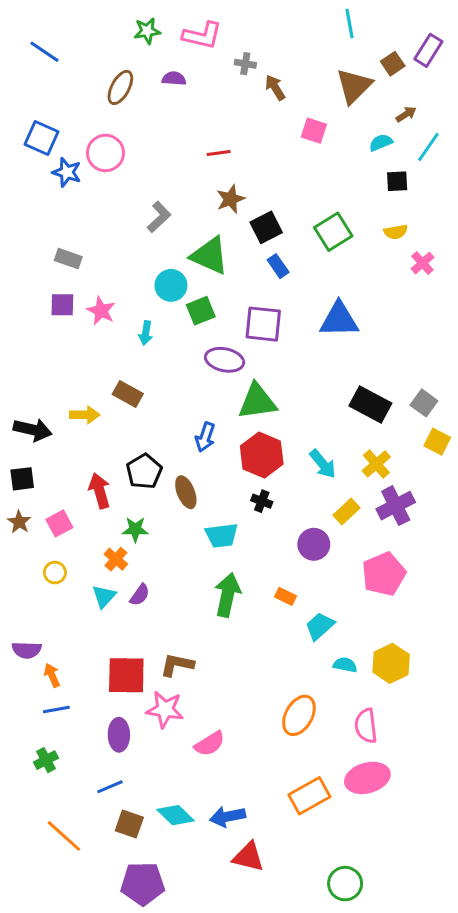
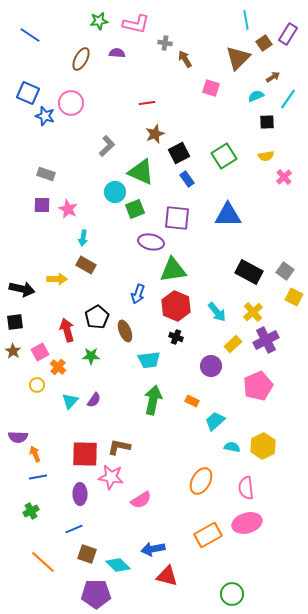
cyan line: (350, 23) -> (246, 20), moved
cyan arrow: (146, 333) -> (83, 238), moved
orange cross: (116, 559) -> (58, 367), moved
cyan diamond: (175, 815) -> (118, 565), moved

